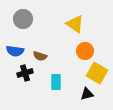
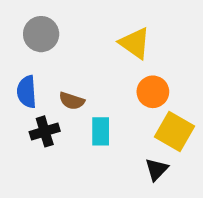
blue semicircle: (15, 51) -> (27, 92), turned 78
cyan rectangle: (56, 82) -> (101, 131), moved
black triangle: (87, 94) -> (157, 169), turned -32

